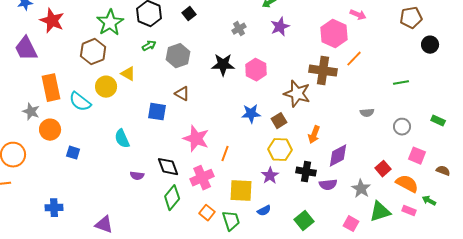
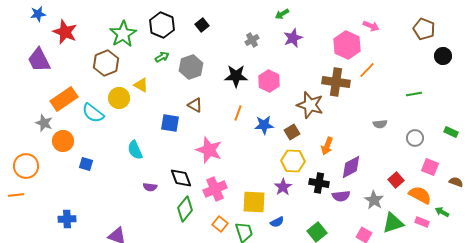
brown pentagon: (411, 18) -> (424, 29), turned 30
orange rectangle: (51, 88) -> (64, 99), turned 68
orange line: (225, 154) -> (238, 113), moved

